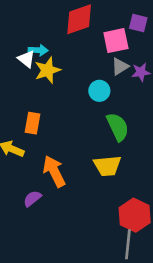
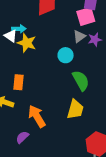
pink square: (116, 41) -> (86, 16), moved
yellow star: (48, 70) -> (27, 43), turned -30
yellow trapezoid: (107, 166) -> (75, 109), turned -65

